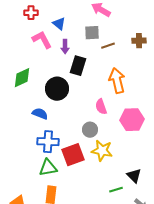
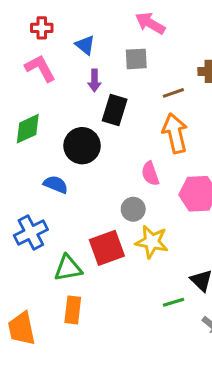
pink L-shape: (42, 40) -> (40, 68), moved
brown line: (108, 46) -> (173, 93), moved
blue cross: (48, 142) -> (31, 232), moved, turned -30

